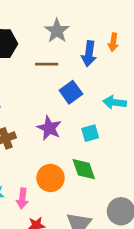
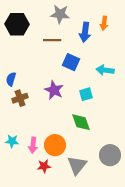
gray star: (57, 31) -> (60, 14), turned -30
blue square: (71, 92) -> (71, 62), turned -30
orange circle: (50, 178) -> (55, 145), moved

